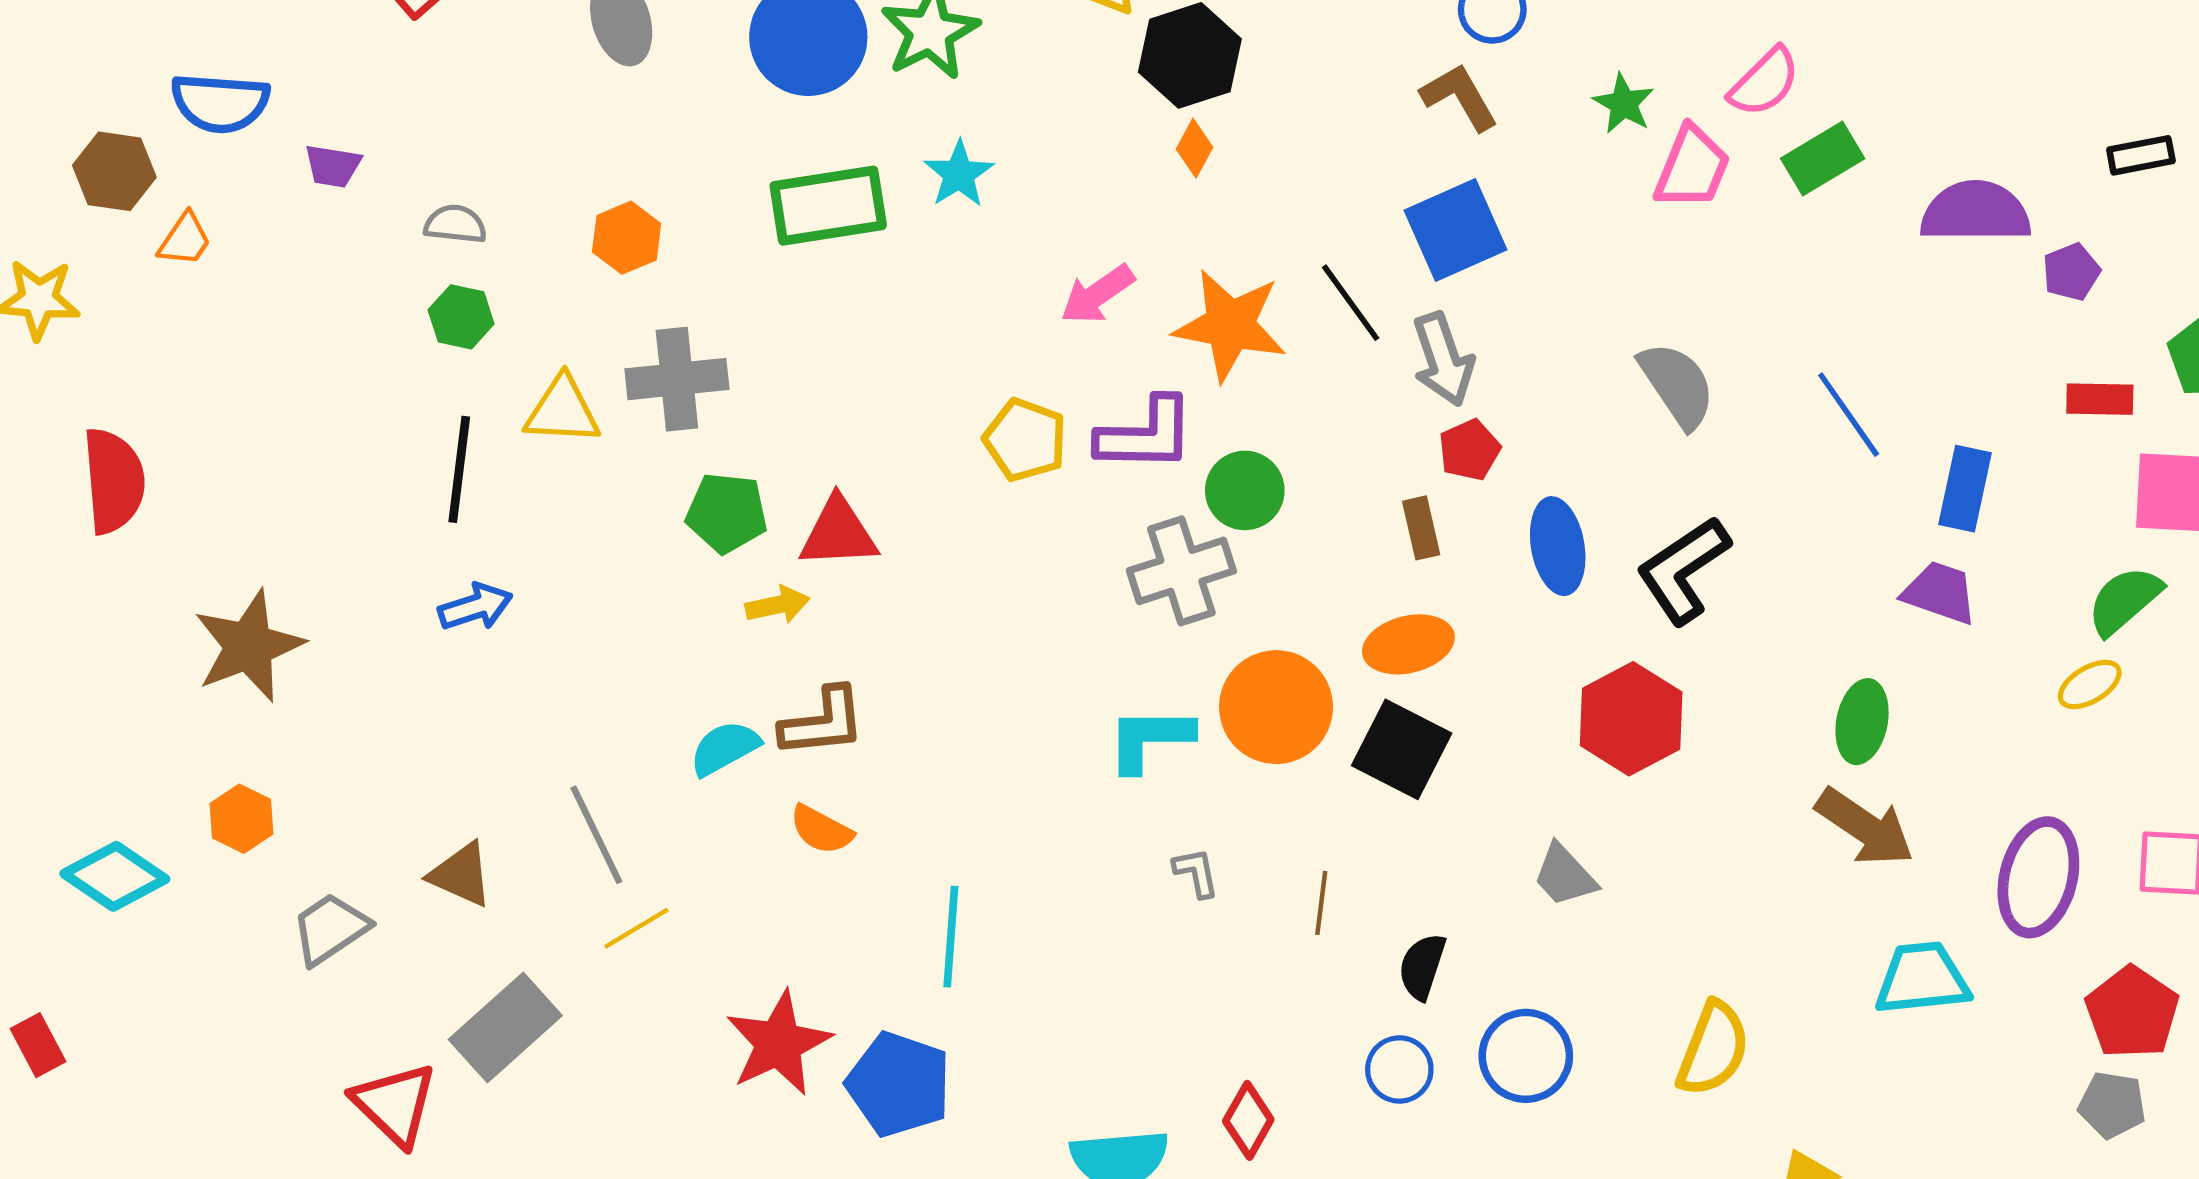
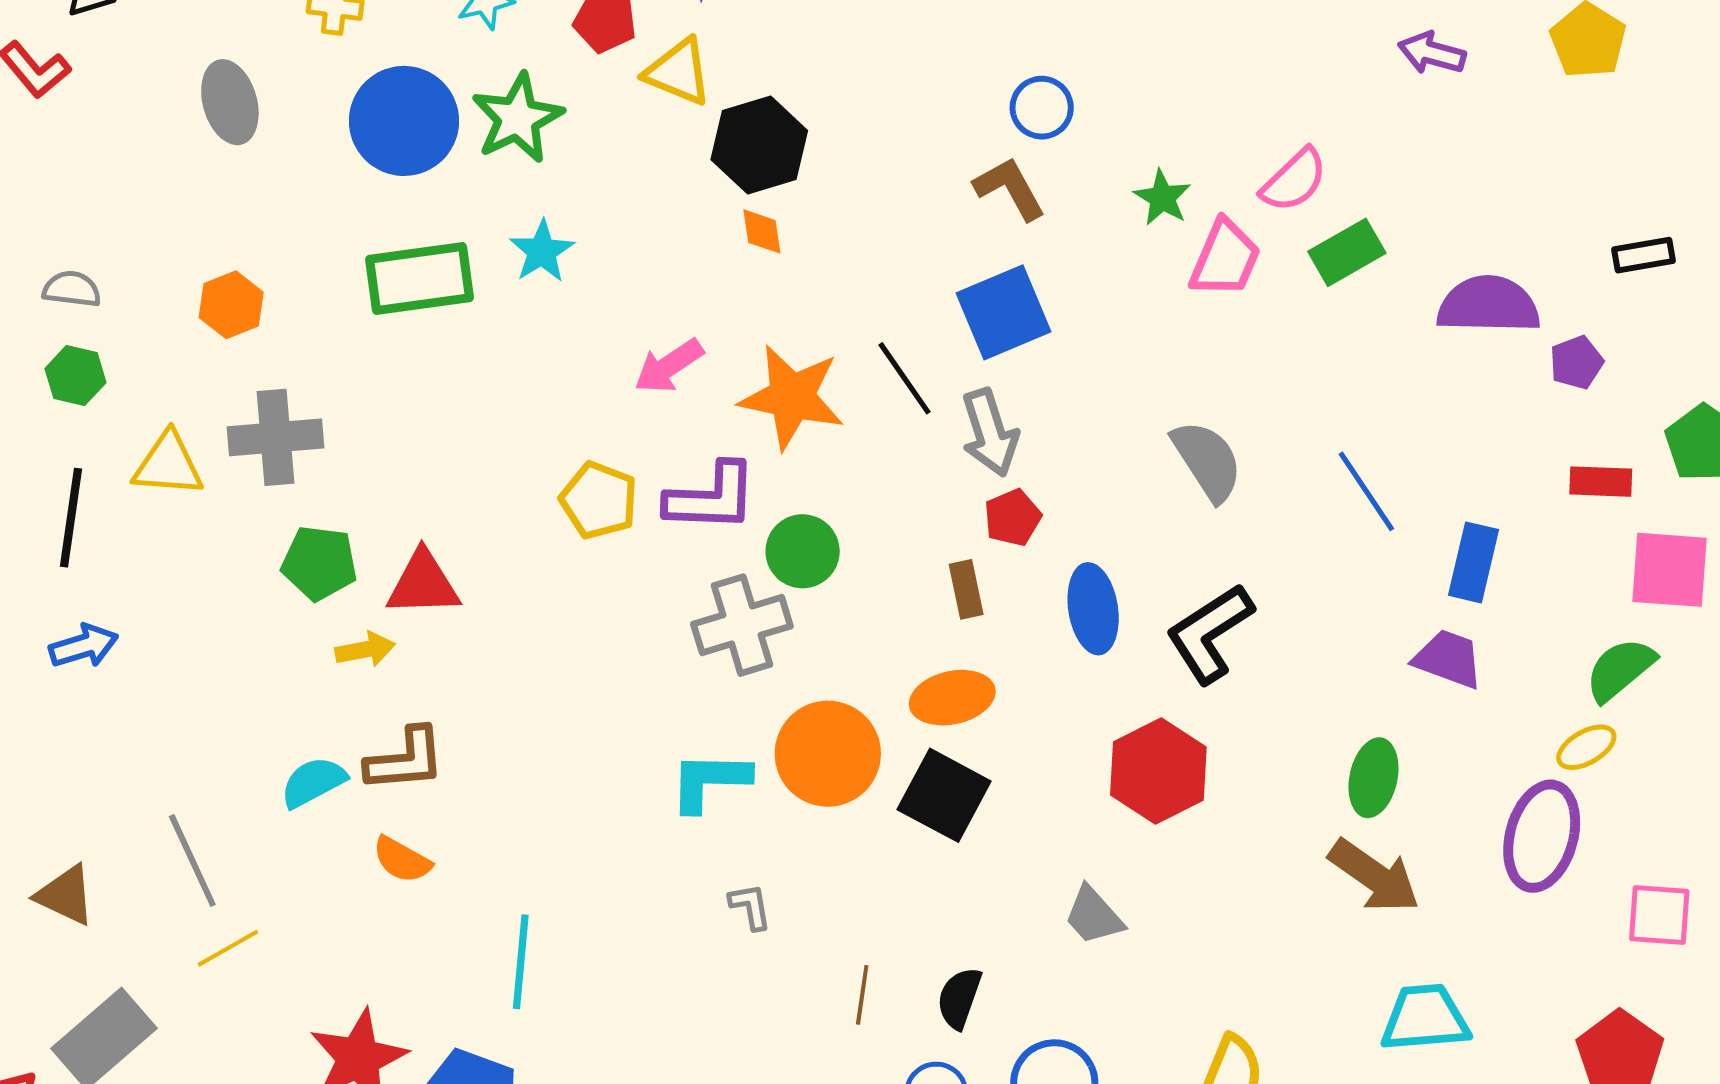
orange diamond: (1195, 148) -> (762, 231), turned -38
purple ellipse: (2038, 877) -> (1542, 836), moved
brown line: (1321, 903) -> (862, 995), moved

